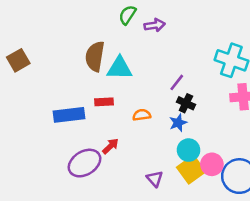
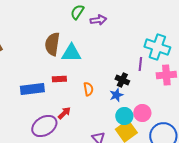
purple line: (177, 82) -> (140, 64), moved, turned -32
orange semicircle: (142, 115) -> (88, 89), turned 88
pink circle: (212, 164) -> (142, 113), moved

